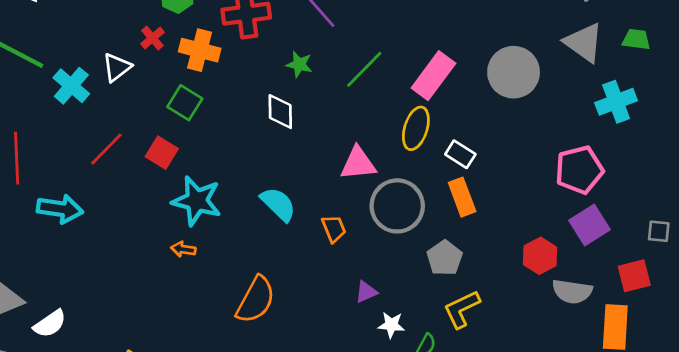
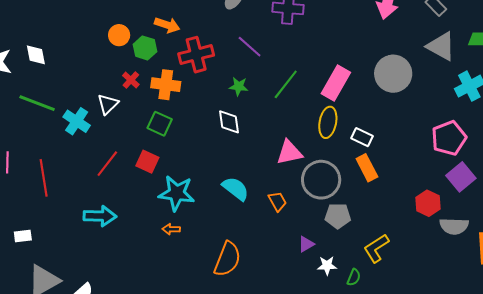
cyan arrow: (60, 209) -> (100, 216), moved
gray pentagon: (445, 258) -> (338, 216), moved, turned -30

